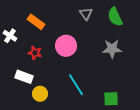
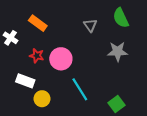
gray triangle: (86, 14) -> (90, 25), moved
pink circle: (66, 46) -> (61, 59), moved
green square: (111, 99) -> (117, 104), turned -35

